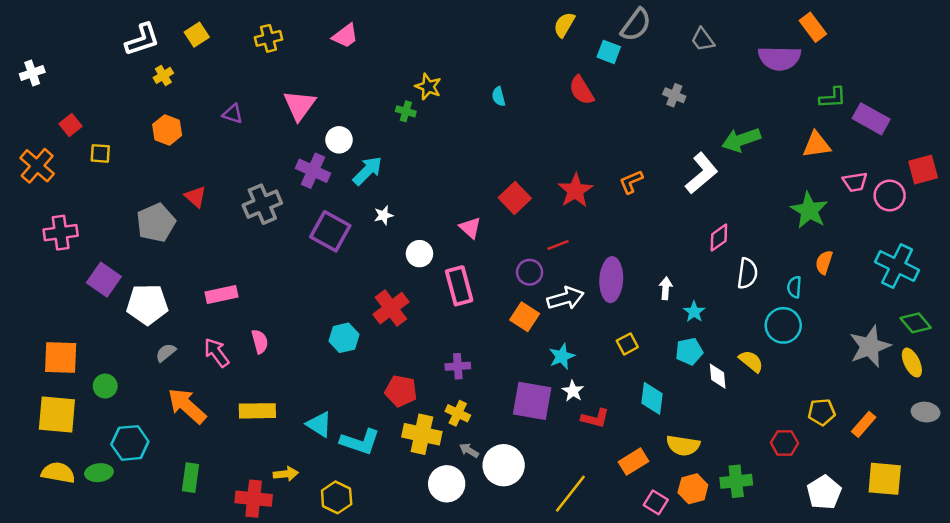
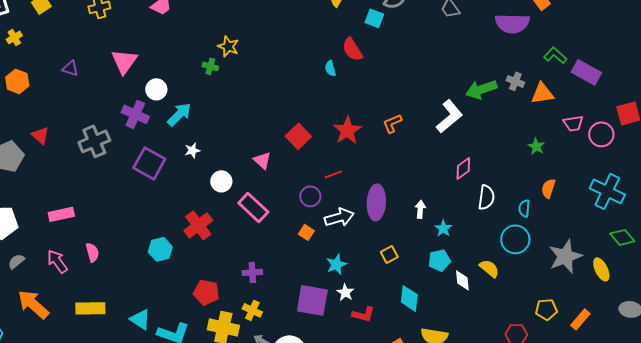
gray cross: (674, 95) -> (515, 81), moved
cyan semicircle: (499, 97) -> (330, 68), moved
green L-shape: (833, 98) -> (555, 55), turned -135
green star: (809, 210) -> (536, 146), size x0.6
pink rectangle: (459, 286) -> (253, 207), turned -32
orange square: (525, 317) -> (306, 232), size x0.7
gray star: (870, 346) -> (565, 256), moved
yellow ellipse: (912, 363) -> (601, 269), moved

